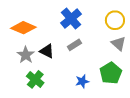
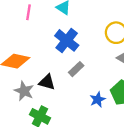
blue star: (82, 81) -> (97, 99), moved

